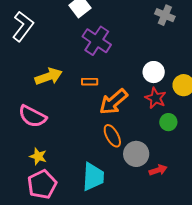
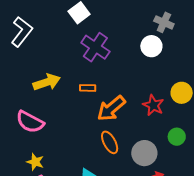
white circle: (154, 72) -> (151, 46), moved
green circle: (168, 122) -> (177, 137), moved
gray circle: (136, 154) -> (144, 153), moved

